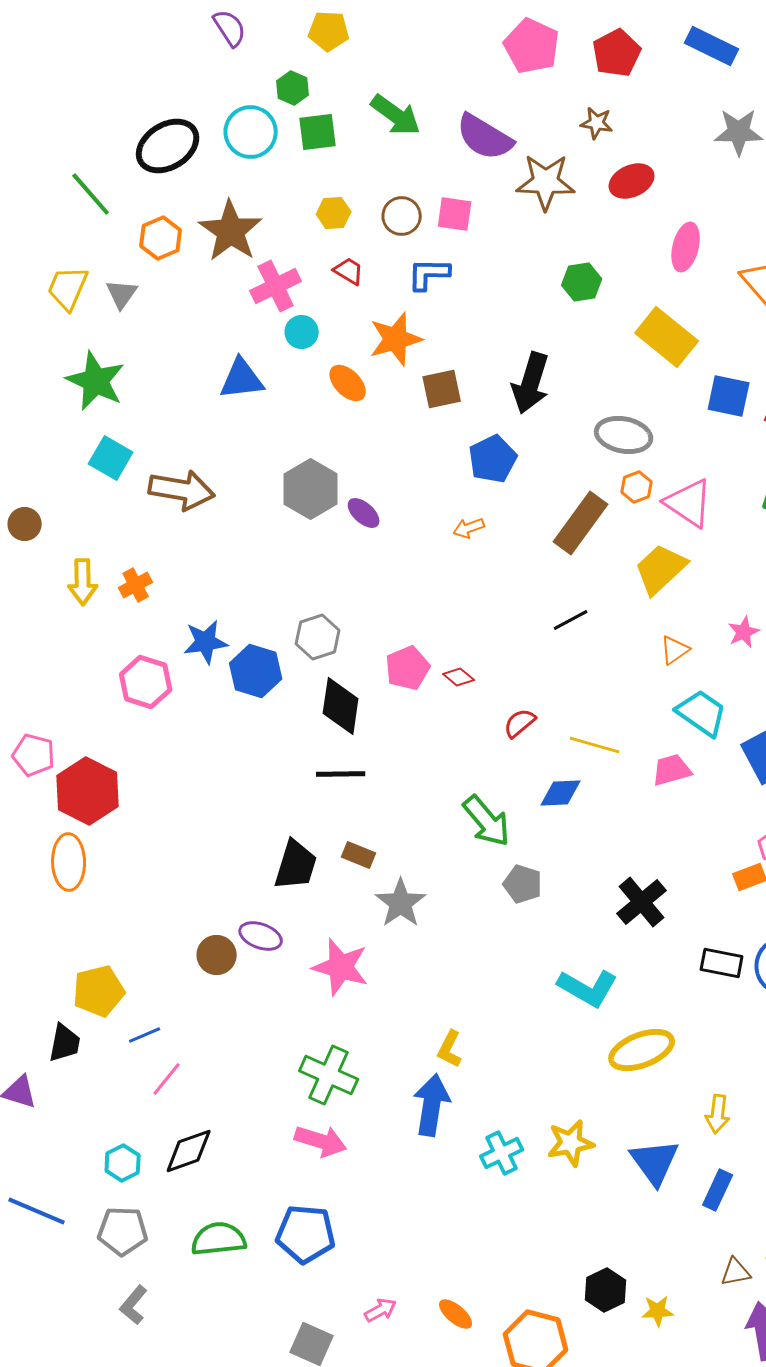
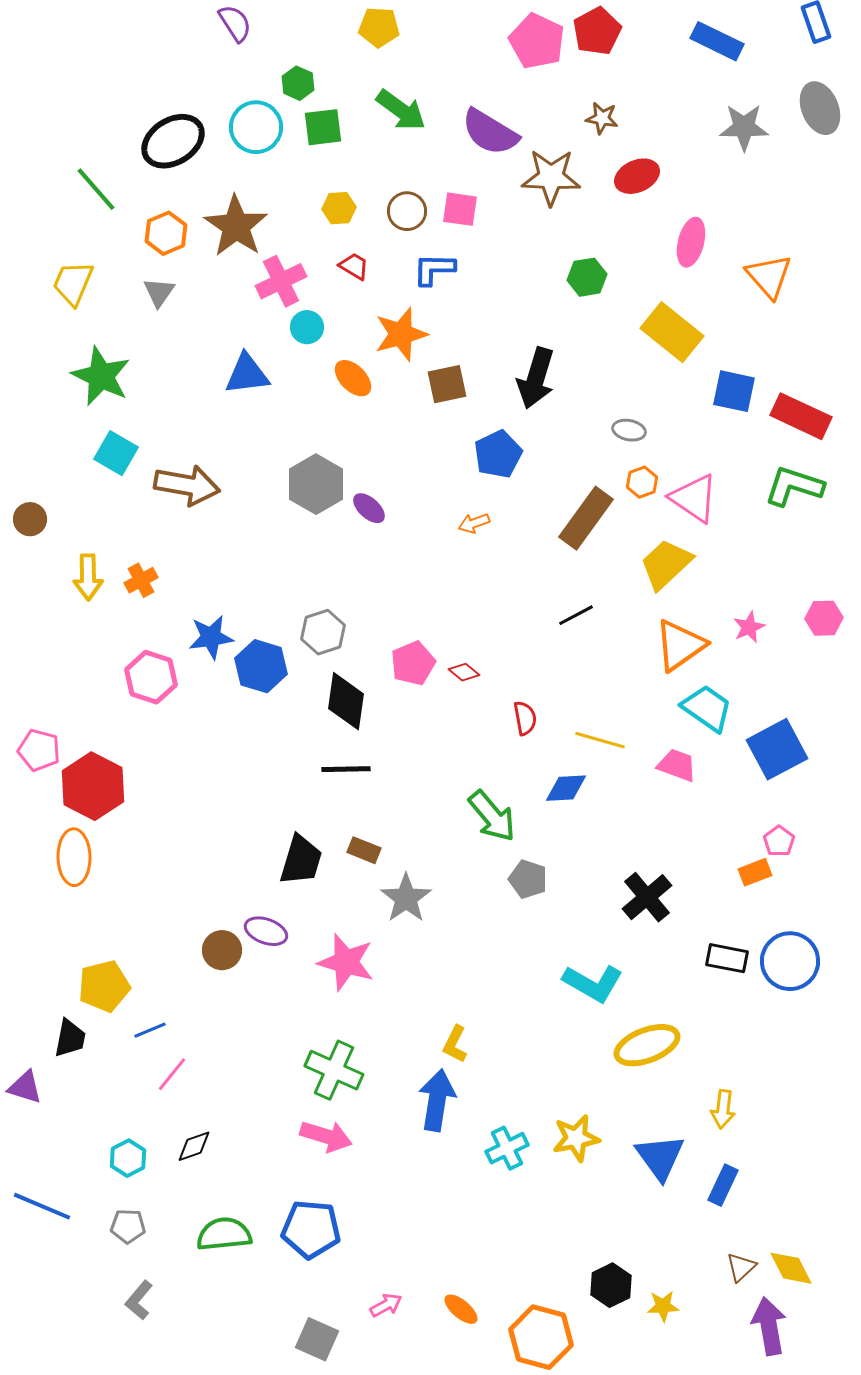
yellow pentagon: (329, 31) -> (379, 27), moved
red pentagon: (617, 53) -> (597, 31), moved
gray triangle: (122, 294) -> (159, 292), moved
gray ellipse: (624, 435) -> (629, 430), size x0.6
orange triangle: (675, 650) -> (680, 645), size x1.8
red semicircle: (520, 723) -> (525, 718), turned 120
pink trapezoid: (672, 770) -> (677, 765), turned 36
black diamond: (189, 1151) -> (194, 1146), size x0.7
gray pentagon: (123, 1231) -> (128, 1226), size x0.7
brown triangle: (736, 1272) -> (741, 1267), turned -32

